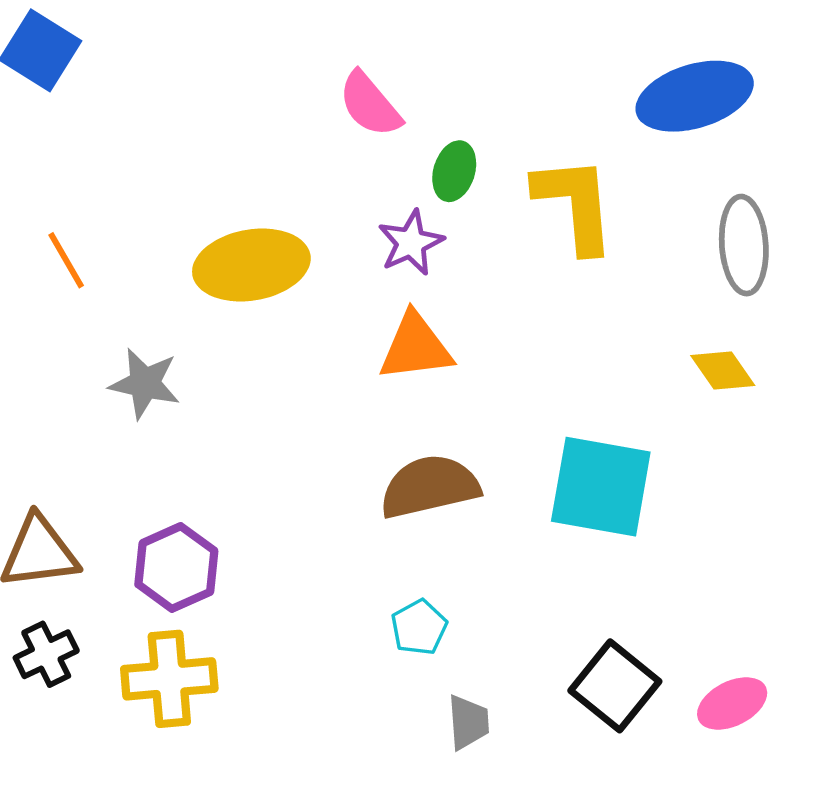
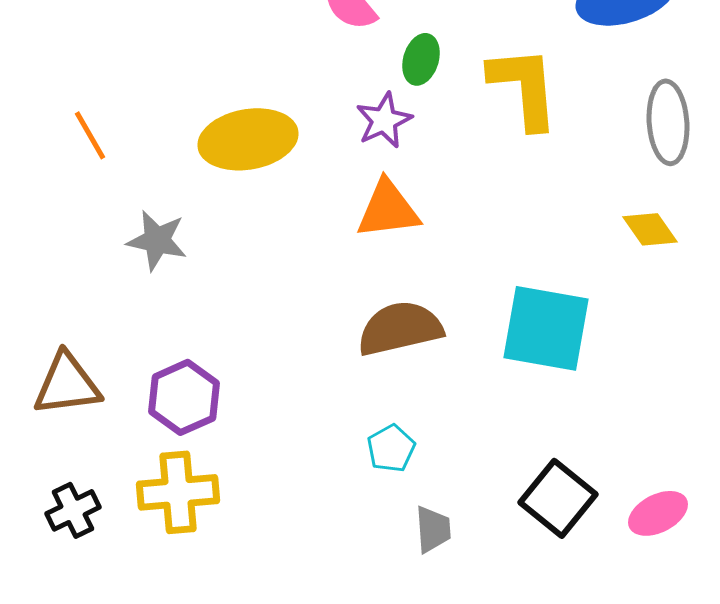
black cross: (46, 654) -> (73, 510), moved

